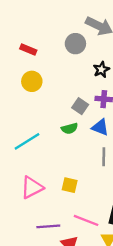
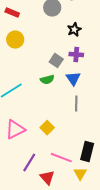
blue triangle: (100, 127) -> (73, 79), turned 35
yellow square: (70, 185) -> (47, 128), turned 32
purple line: (48, 226) -> (29, 163), turned -54

